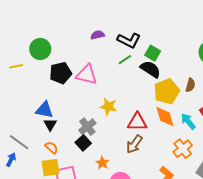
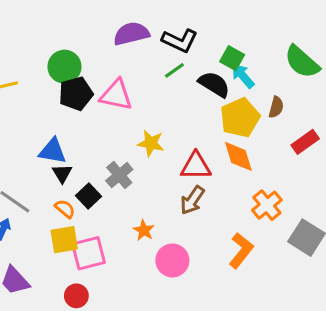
purple semicircle: (98, 35) -> (131, 34), size x1.6
green circle: (40, 49) -> (64, 67), moved
green square: (153, 53) -> (232, 58), moved
cyan arrow: (188, 121) -> (243, 76), moved
black square: (83, 143) -> (89, 196), moved

